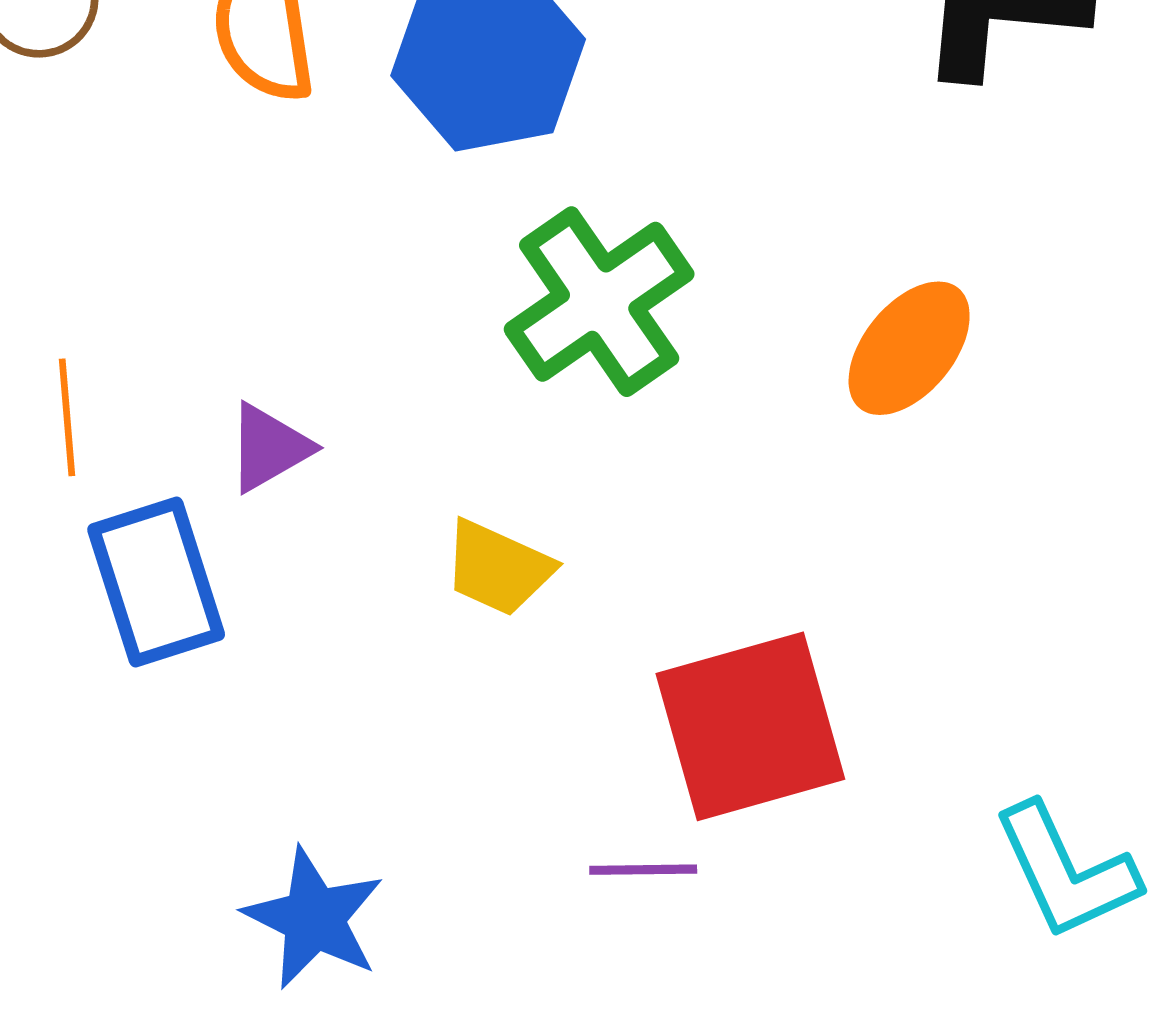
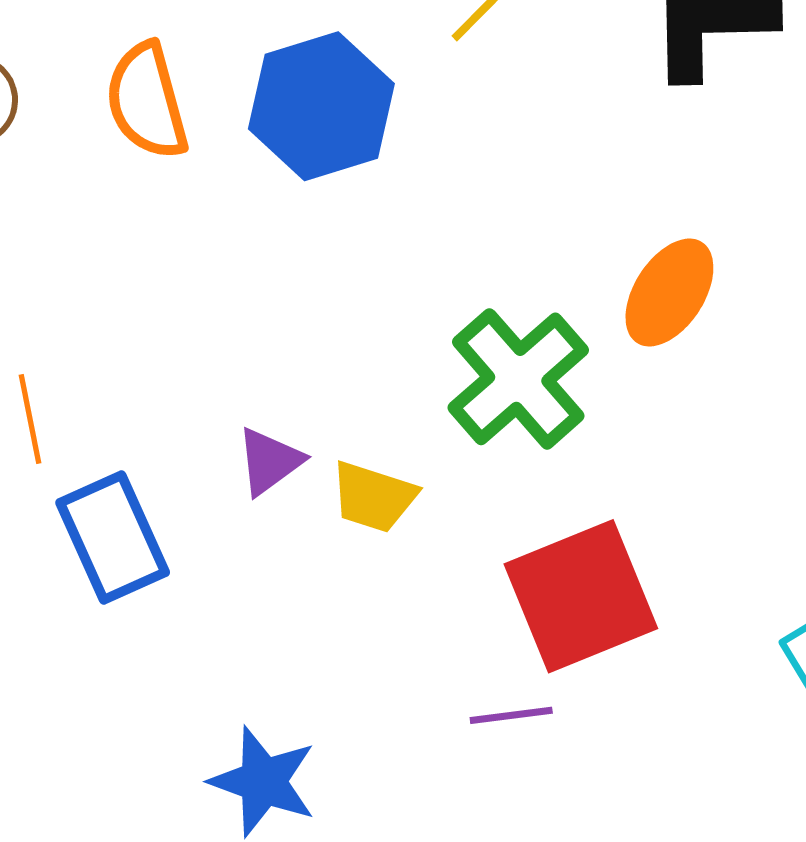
green cross: (599, 302) -> (518, 379), moved
purple triangle: (269, 448) -> (269, 461), moved

